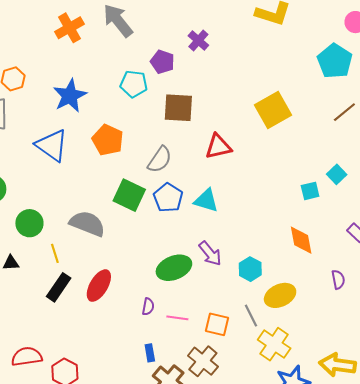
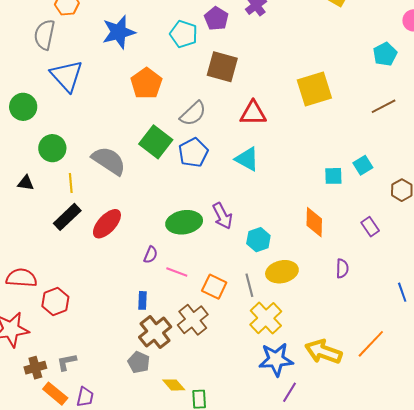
cyan pentagon: (335, 61) -> (385, 54), size x0.7
blue triangle: (52, 145) -> (67, 76), moved
cyan triangle: (206, 200) -> (247, 159), moved

